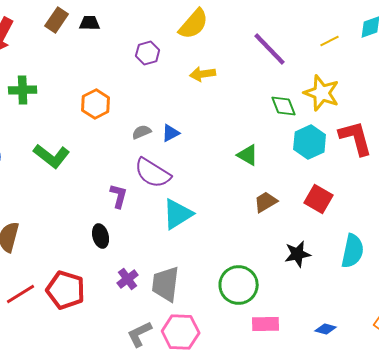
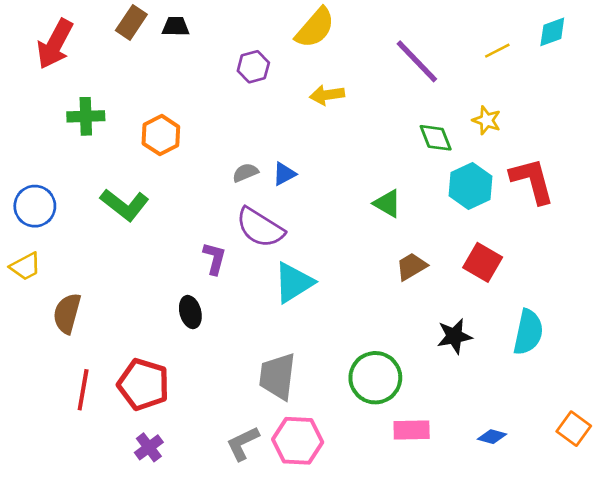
yellow star: (322, 93) -> (487, 120), size x0.6
orange hexagon: (96, 104) -> (161, 135), moved
purple cross: (128, 279) -> (149, 447), moved
red line: (21, 294) -> (83, 390), turned -48

